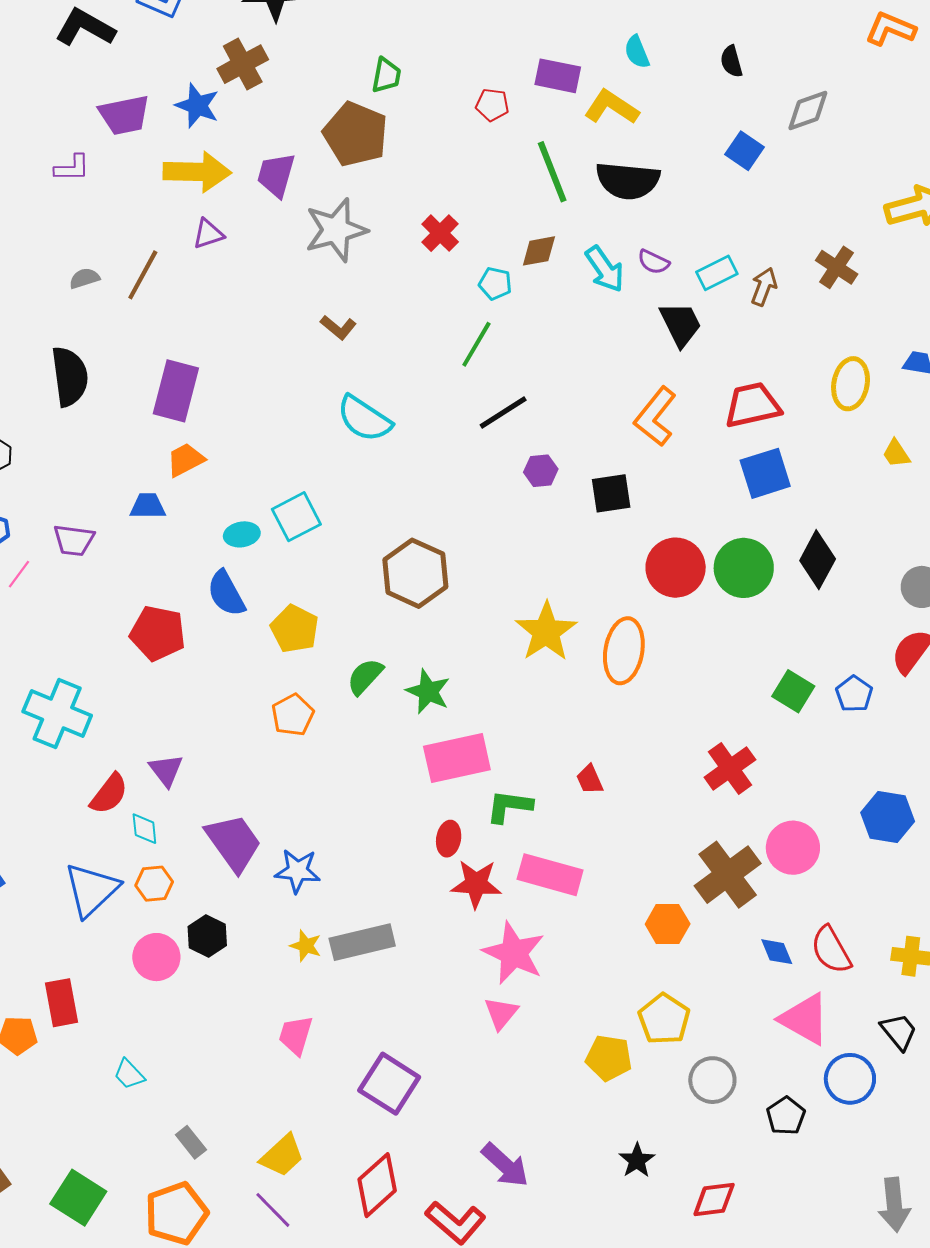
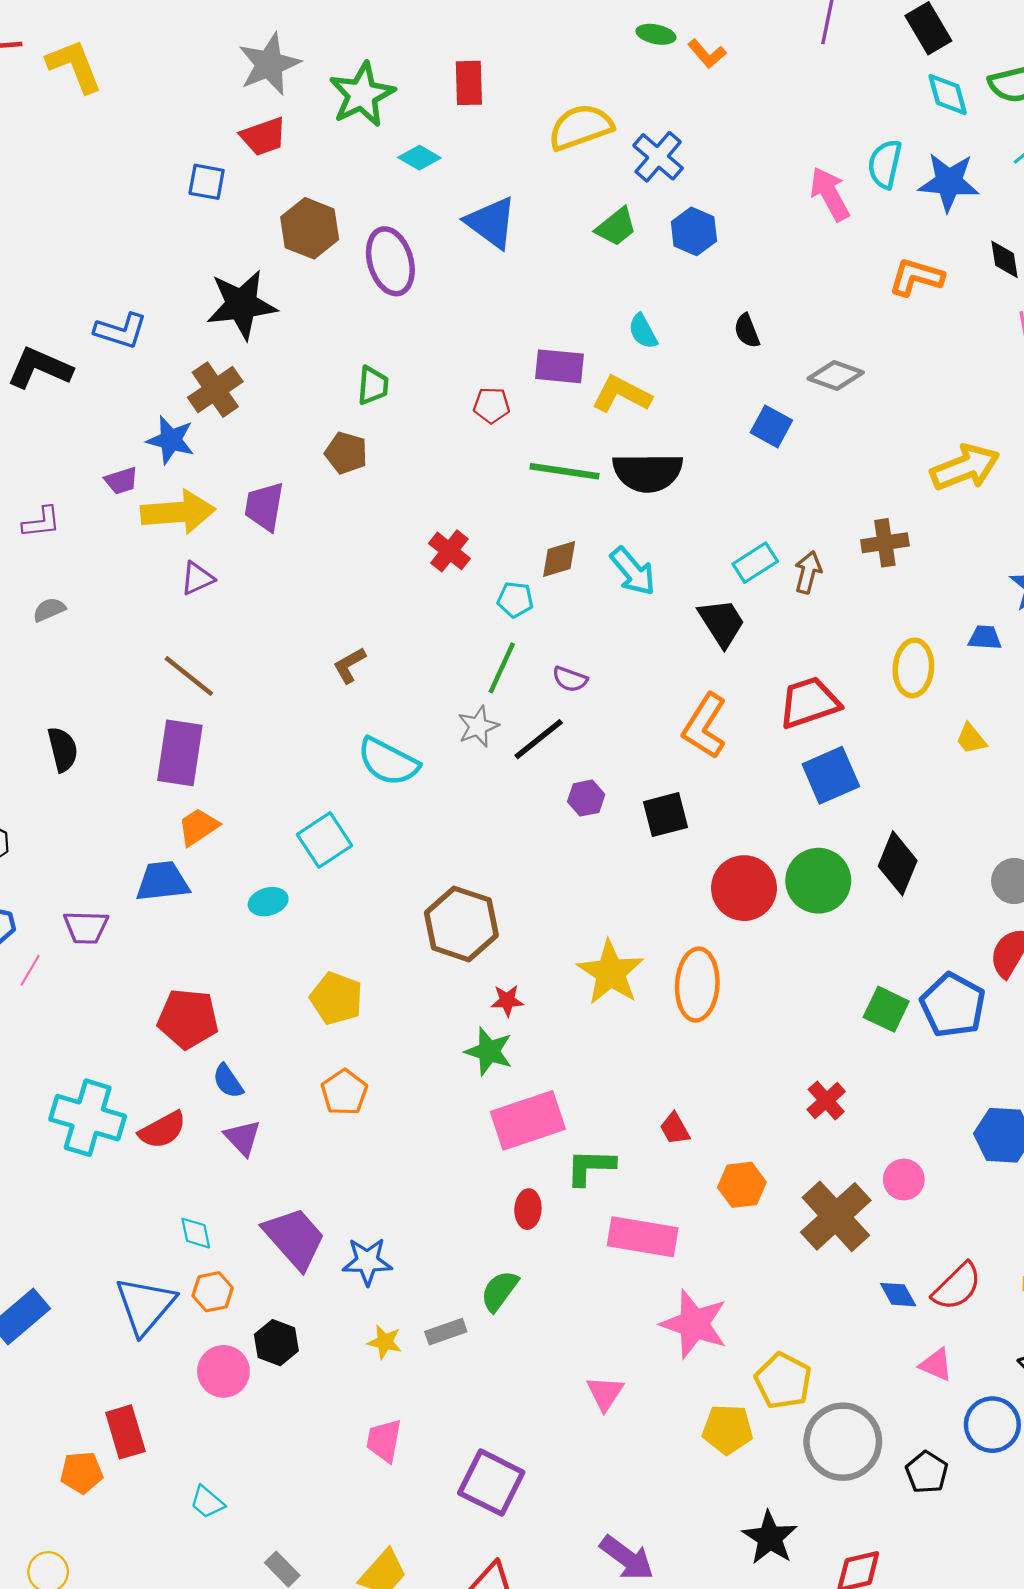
gray diamond: (808, 111) -> (836, 376), turned 45
purple trapezoid: (124, 115) -> (121, 481), moved, size x0.6
brown pentagon: (356, 134) -> (346, 453), size x0.6
green line: (552, 172) -> (564, 471), turned -54
gray star: (336, 230) -> (478, 726), moved, size x0.6
purple semicircle: (653, 262) -> (570, 679), moved
brown cross: (837, 267) -> (885, 543), turned -36
brown line: (143, 275) -> (189, 676), moved, turned -74
gray semicircle: (84, 278) -> (49, 610), moved
brown L-shape: (338, 327) -> (350, 665), turned 117
black semicircle: (70, 376) -> (63, 749), size x0.7
blue trapezoid: (148, 506) -> (162, 881), size x1.4
cyan square: (296, 517) -> (325, 840), moved
blue semicircle: (226, 593) -> (228, 1081), moved, size x0.7
green semicircle: (365, 677) -> (499, 1291), moved
blue pentagon: (854, 694) -> (953, 1005), size x1.6
red cross: (730, 768) -> (826, 1101), size x0.7
purple triangle: (166, 770) -> (243, 1138), moved
red semicircle: (109, 794) -> (162, 1130), moved, turned 30
pink circle: (793, 848) -> (904, 1179), size x0.7
red star: (476, 884) -> (507, 1000), moved, size x0.6
orange hexagon: (668, 924) -> (742, 1185), moved
gray rectangle: (362, 942) -> (446, 1332), size x0.6
red semicircle: (831, 950) -> (957, 1286), turned -99
pink star: (514, 953) -> (694, 1324), moved
pink triangle: (805, 1019) -> (936, 1365), size x0.6
gray circle: (712, 1080) -> (843, 1442), size x1.5
black star: (637, 1160) -> (770, 1538), size x1.4

